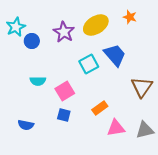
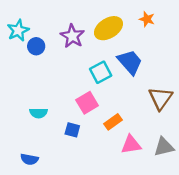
cyan semicircle: (38, 81) -> (38, 113), moved
pink square: (65, 91) -> (87, 103), moved
blue semicircle: (26, 125) -> (29, 159), moved

